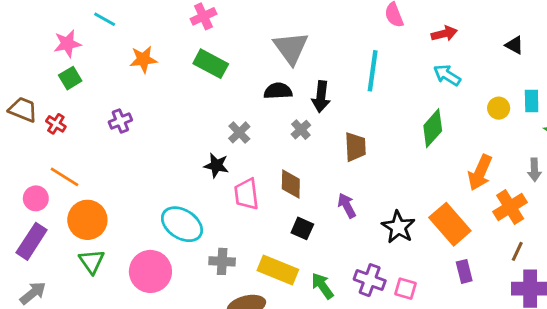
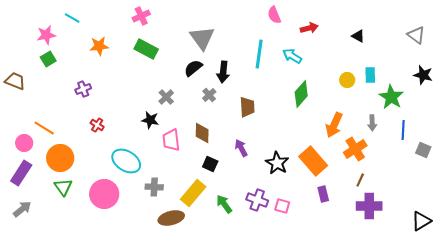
cyan arrow: (447, 75) -> (292, 56), moved
black semicircle: (278, 91) -> (193, 68), turned -36
red cross: (56, 124) -> (97, 125), moved
yellow rectangle: (278, 270) -> (193, 193), turned -72

